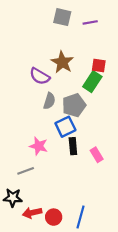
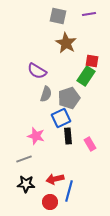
purple line: (90, 22) -> (89, 14), moved
brown star: (62, 62) -> (66, 43), moved
black star: (13, 198) -> (26, 184), moved
red arrow: (32, 213) -> (55, 179), moved
blue line: (80, 217) -> (69, 191), moved

